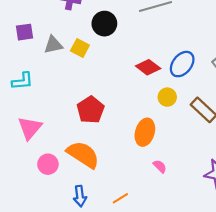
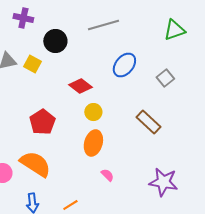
blue ellipse: (182, 64) -> (124, 65), moved
red diamond: (148, 67) -> (80, 86), moved
yellow circle: (167, 97) -> (93, 112), moved

